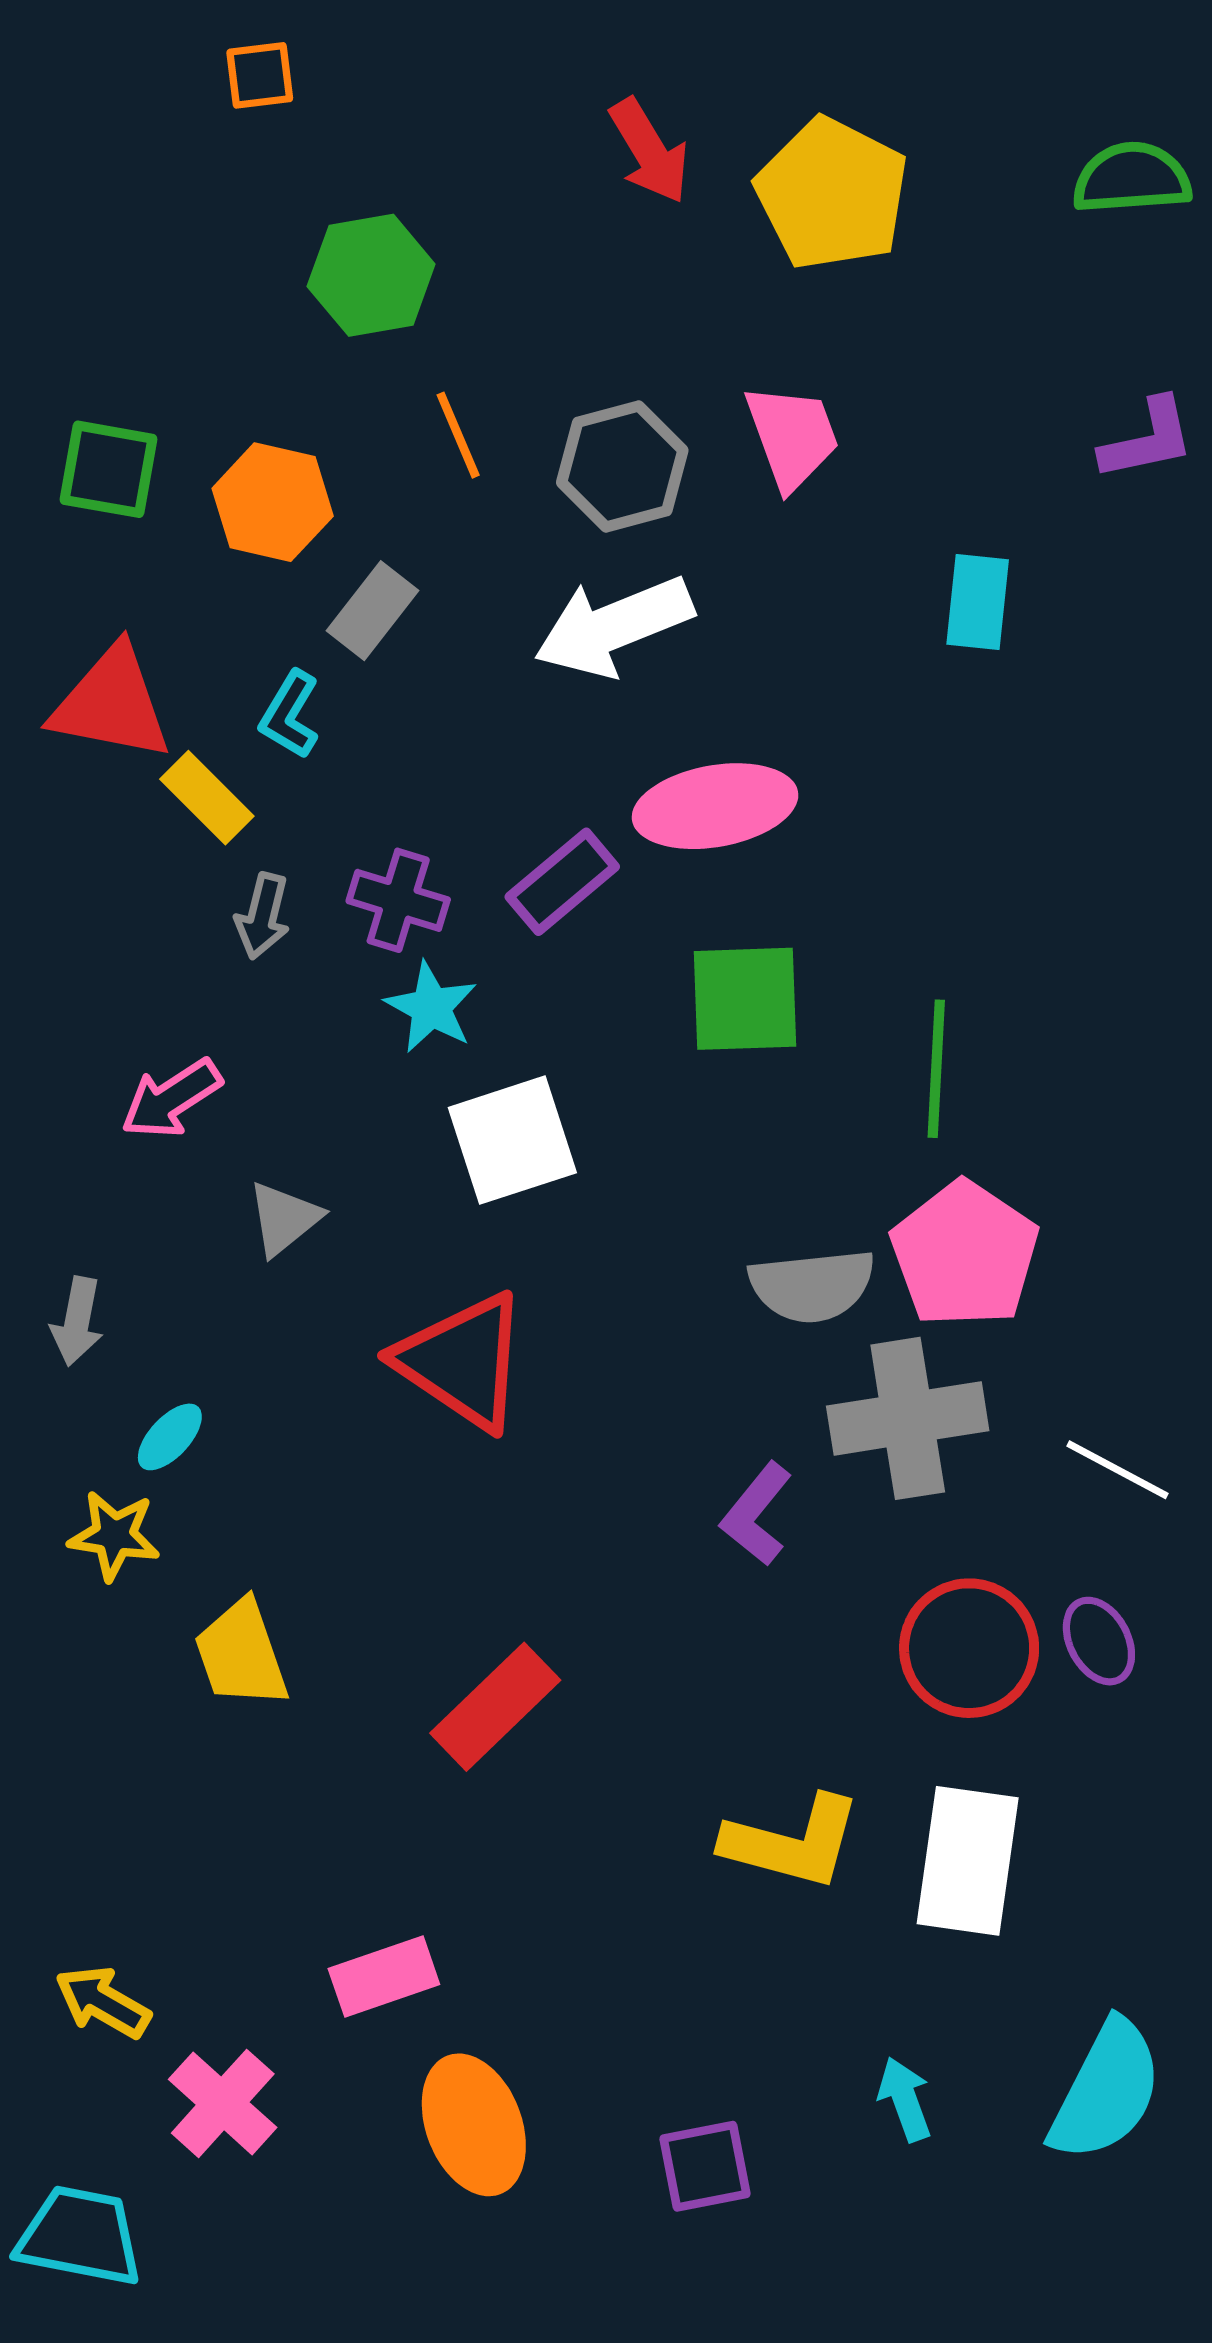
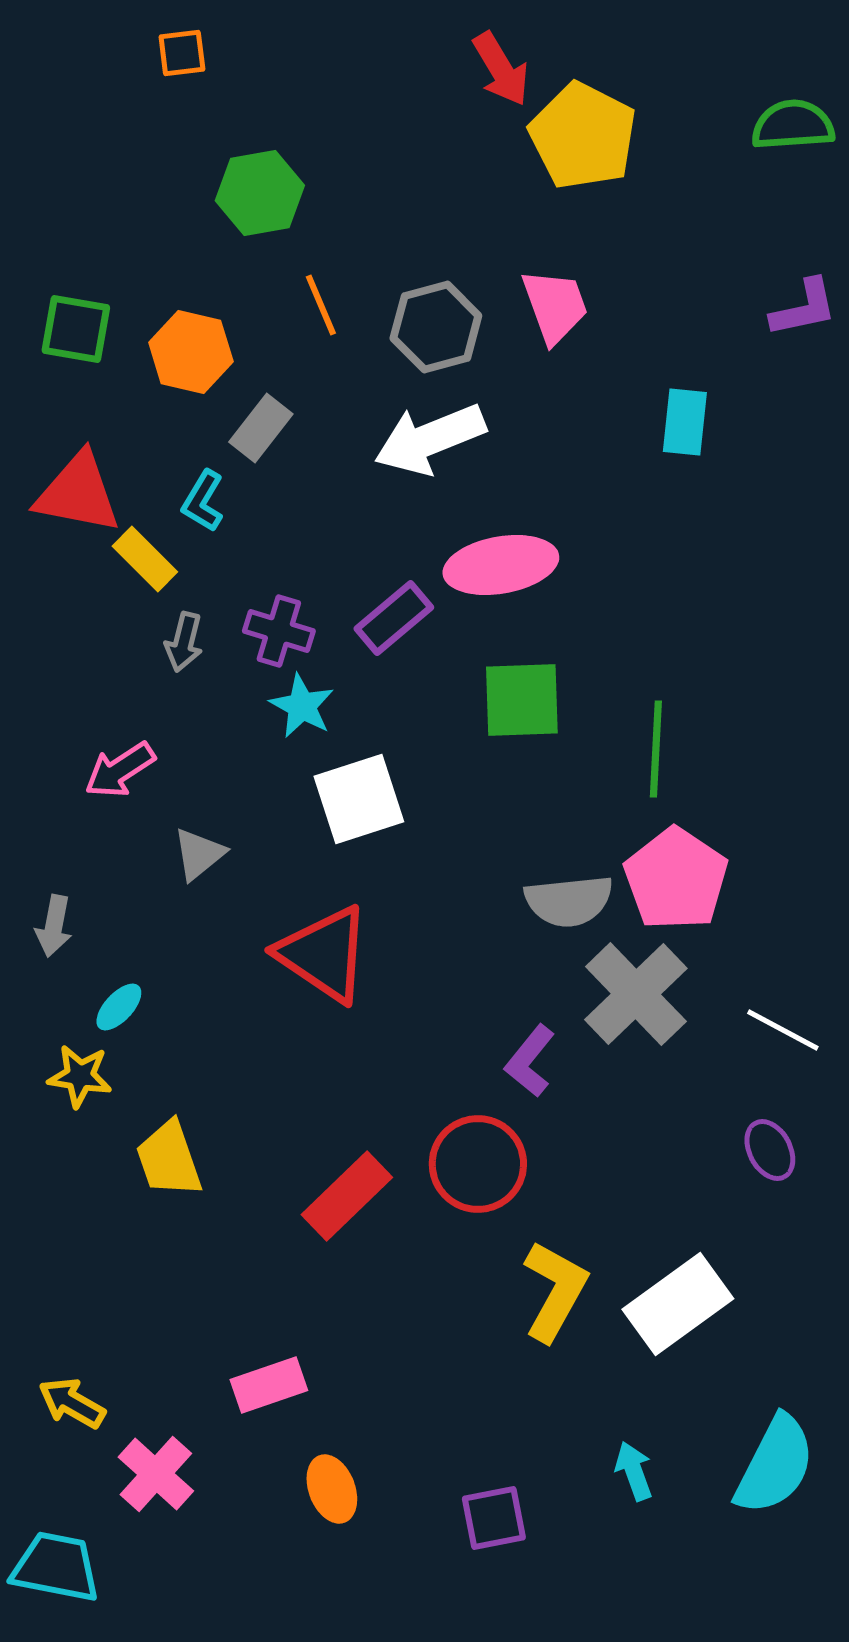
red arrow: (649, 151) -> (501, 69), moved
gray cross: (908, 1418) -> (636, 994), turned -35
red circle: (969, 1648) -> (478, 1164), moved
yellow L-shape: (792, 1842) -> (555, 1291), turned -76
white rectangle: (968, 1861) -> (678, 1304), turned 46
orange ellipse: (474, 2125) -> (332, 1489), size x0.7

